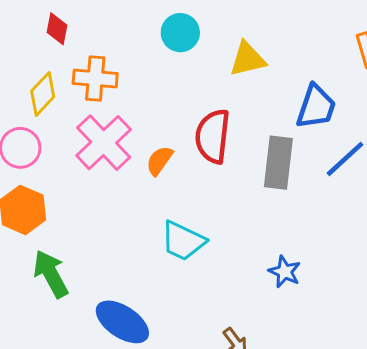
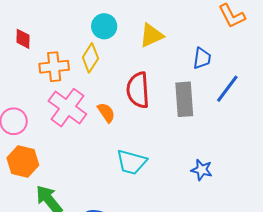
yellow diamond: (43, 94) -> (90, 58), moved
blue trapezoid: (316, 107) -> (202, 58), size x0.7
orange semicircle: (159, 161) -> (106, 113), turned 120

